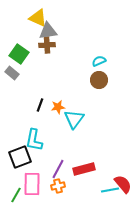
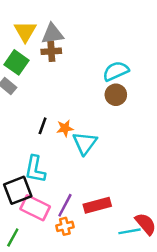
yellow triangle: (38, 18) -> (25, 31), moved, turned 36
cyan semicircle: (99, 61) -> (116, 71), size x1.5
pink rectangle: (32, 184) -> (35, 208), moved, turned -65

